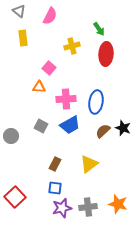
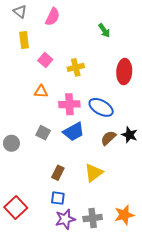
yellow cross: (72, 46) -> (76, 67), moved
red ellipse: (106, 54) -> (124, 72), moved
pink square: (49, 68) -> (45, 60), moved
blue ellipse: (96, 102) -> (101, 107), turned -70
orange star: (118, 204) -> (124, 215), turned -30

